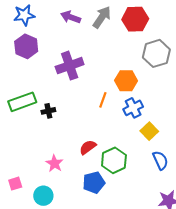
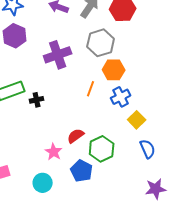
gray hexagon: (156, 53) -> (101, 43), moved
pink star: (54, 163) -> (54, 152), moved
blue pentagon: (94, 183) -> (82, 171), turned -30
cyan circle: (43, 196) -> (43, 183), moved

